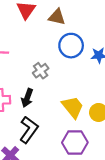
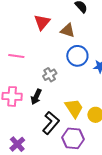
black L-shape: (29, 130) -> (51, 123), moved

